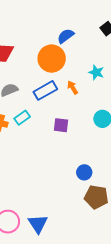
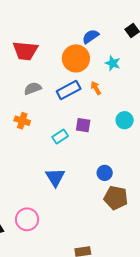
cyan star: (96, 72) -> (113, 63), moved
cyan rectangle: (22, 118) -> (60, 137), moved
blue triangle: (38, 224) -> (55, 177), moved

